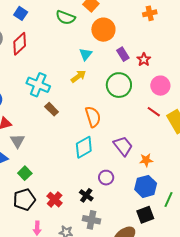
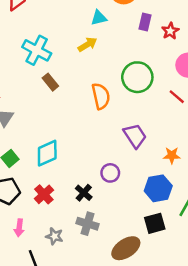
cyan triangle: (86, 54) -> (99, 18), turned 32
purple rectangle: (123, 54) -> (145, 22), turned 40
green circle: (119, 85) -> (137, 77), moved
cyan diamond: (84, 147) -> (47, 153), moved
orange star: (146, 160) -> (172, 155), moved

